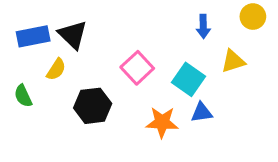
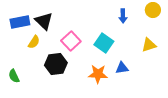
yellow triangle: (233, 61) -> (149, 45), moved
pink square: (137, 68) -> (71, 41), moved
cyan square: (188, 79) -> (104, 43), moved
green semicircle: (23, 96) -> (14, 76), moved

